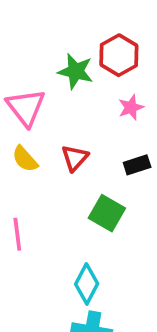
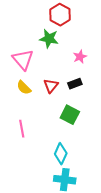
red hexagon: (119, 55) -> (60, 15), moved
black rectangle: (137, 165) -> (75, 84), moved

